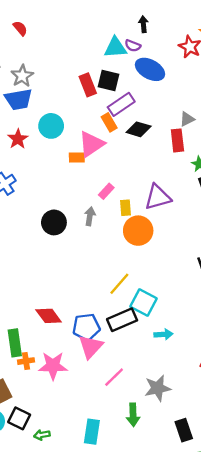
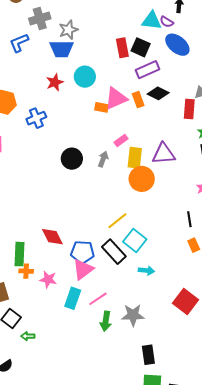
orange rectangle: (109, 122) -> (138, 100), moved
yellow rectangle: (126, 208) -> (135, 158), size x1.5
black rectangle: (122, 320) -> (114, 252), turned 60
pink star: (53, 366) -> (48, 279), size x0.7
green arrow: (133, 415) -> (106, 321), moved
cyan rectangle: (92, 432) -> (73, 298), moved

